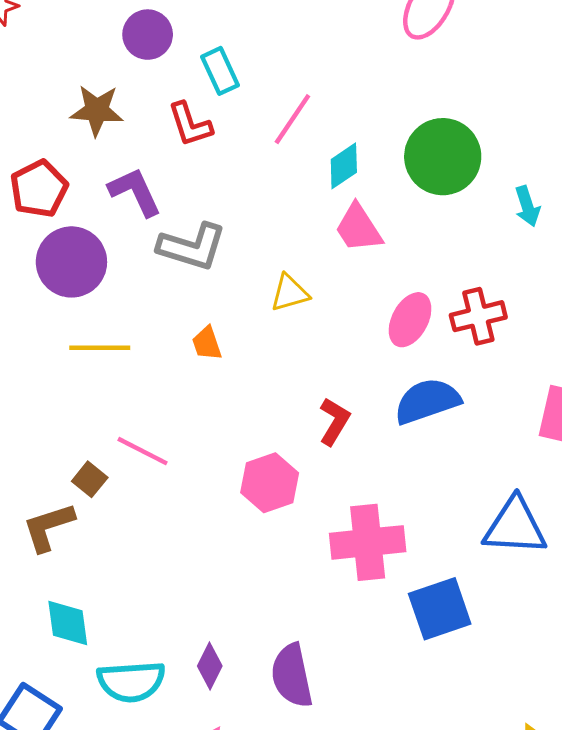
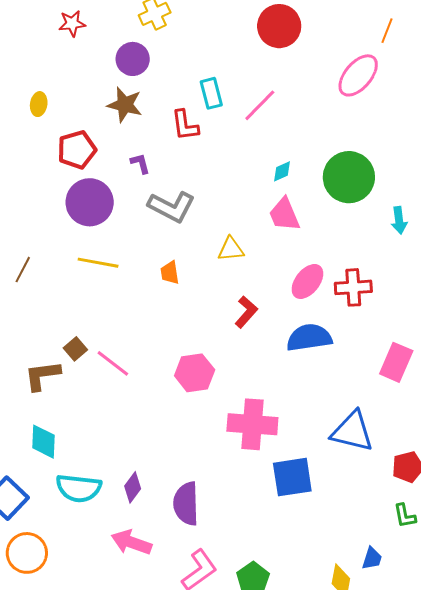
purple circle: (148, 35) -> (133, 59), moved
pink line: (292, 119) -> (260, 105), moved
cyan diamond: (344, 166) -> (282, 171), size x0.7
purple L-shape: (135, 192) -> (140, 163), size x0.6
red L-shape: (334, 421) -> (246, 312), moved
pink line: (143, 451) -> (113, 363), moved

